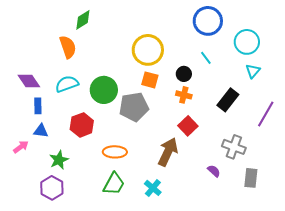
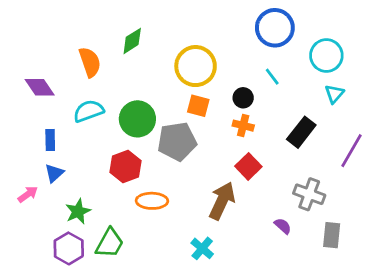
green diamond: (83, 20) -> (132, 41), moved
purple diamond: (29, 81) -> (40, 87), moved
red hexagon: (82, 125) -> (126, 166), moved
blue triangle: (41, 131) -> (54, 173), turned -49
green trapezoid: (114, 184) -> (110, 243), moved

